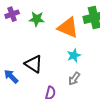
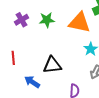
black triangle: (34, 64) -> (52, 65), turned -30

